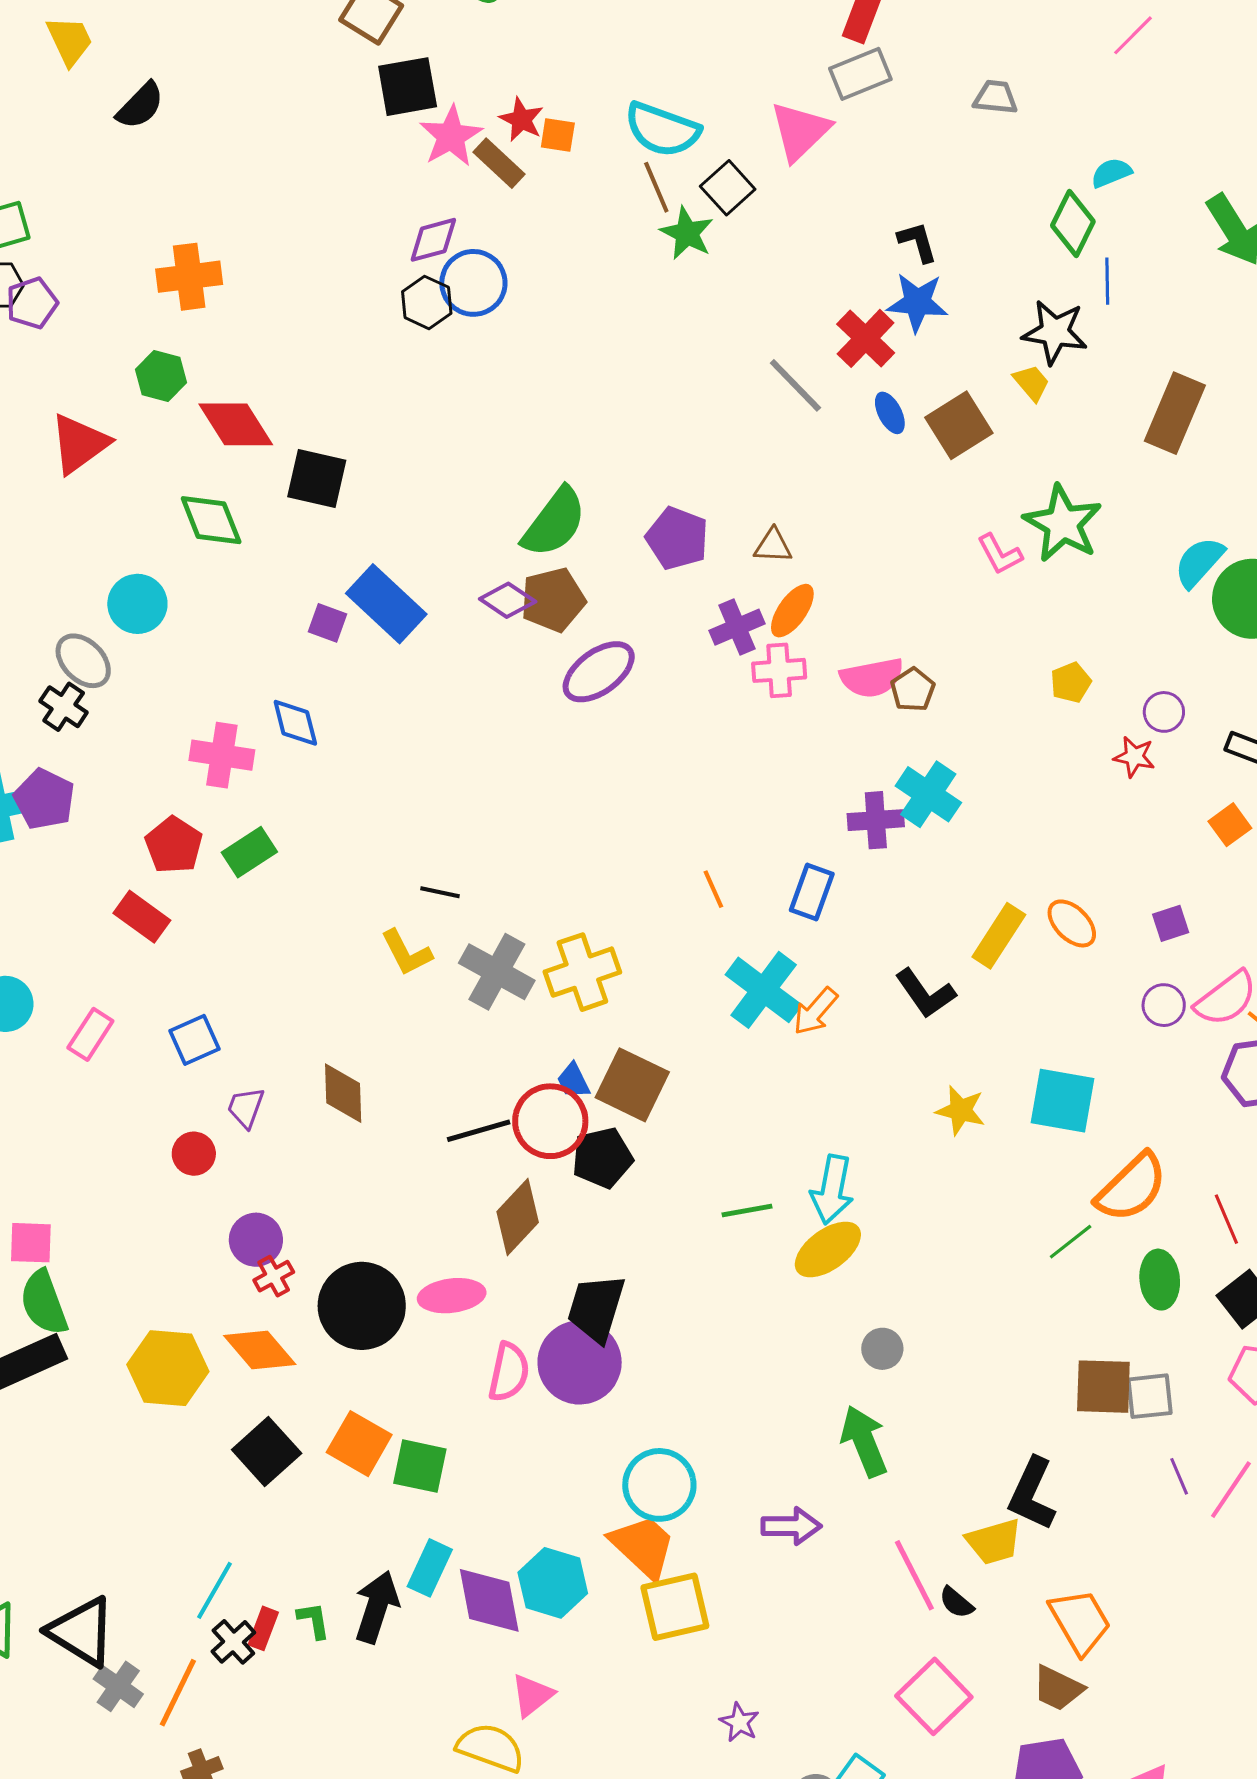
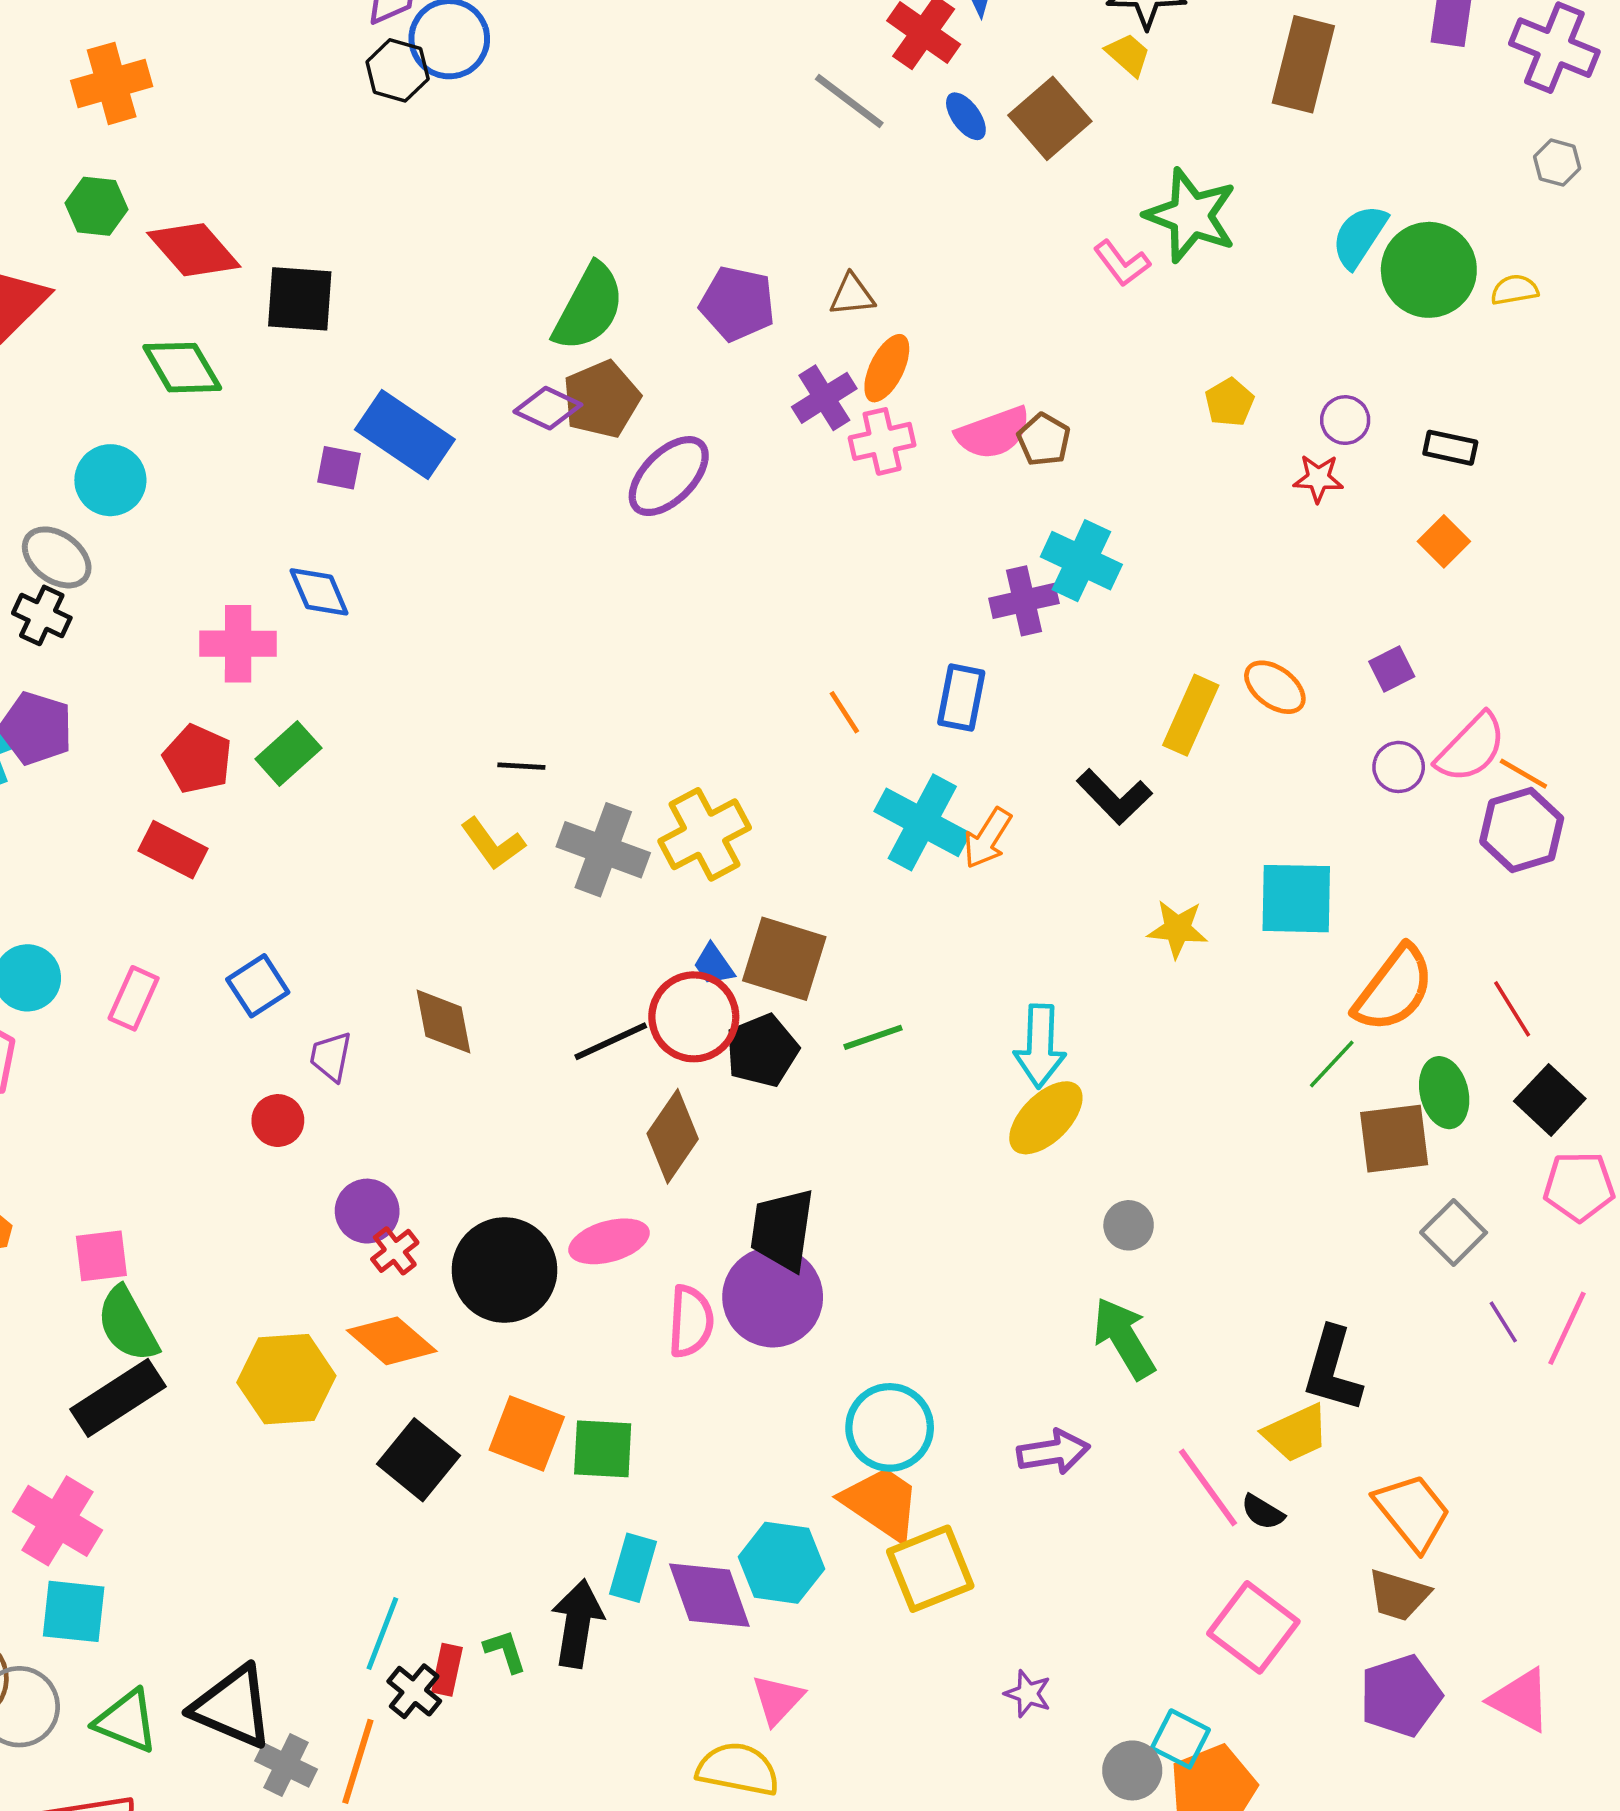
green line: (747, 1210) -> (873, 1037), moved
brown square: (1103, 1387) -> (1394, 1139), moved
gray square: (1150, 1396) -> (1454, 1233), turned -30

